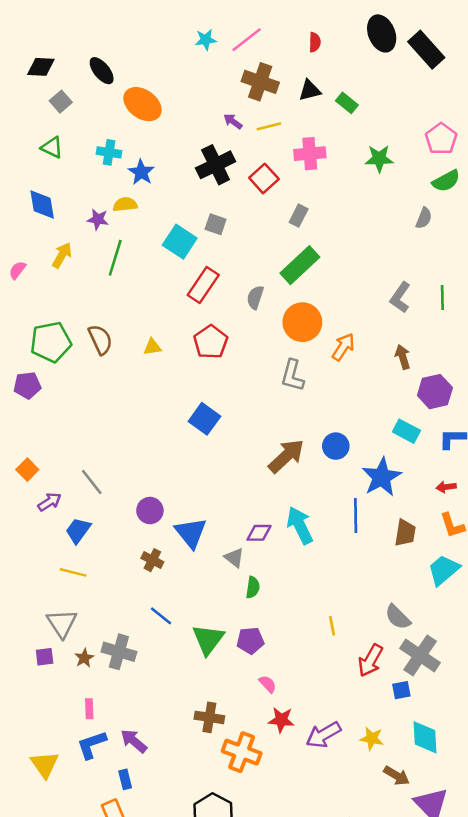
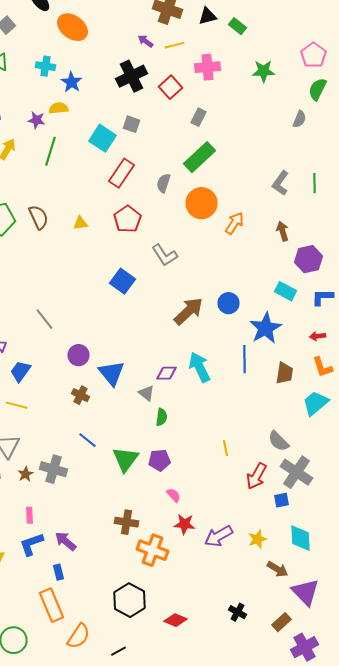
green semicircle: (446, 181) -> (318, 89), turned 145
gray L-shape: (292, 375) -> (164, 255), moved, turned -48
gray line: (92, 482) -> (44, 319), moved
yellow star: (372, 739) -> (258, 539), turned -30

